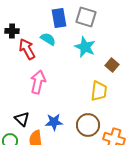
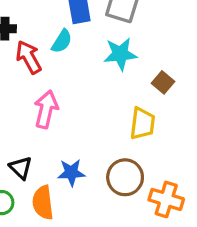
cyan semicircle: (48, 39) -> (62, 41), turned 91
cyan star: (85, 47) -> (120, 54), turned -30

